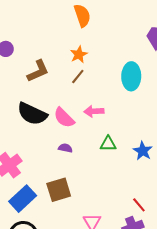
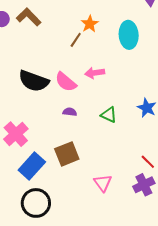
orange star: (79, 54) -> (90, 24), moved
brown L-shape: (38, 71) -> (29, 17), moved, turned -105
green triangle: (108, 144) -> (109, 115), moved, turned 30

